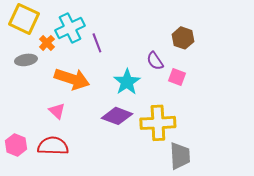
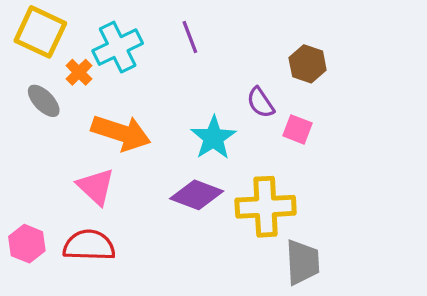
purple line: (97, 43) -> (190, 37), moved
gray ellipse: (26, 60) -> (44, 101), turned 55
pink triangle: (57, 111) -> (96, 187), size x1.4

